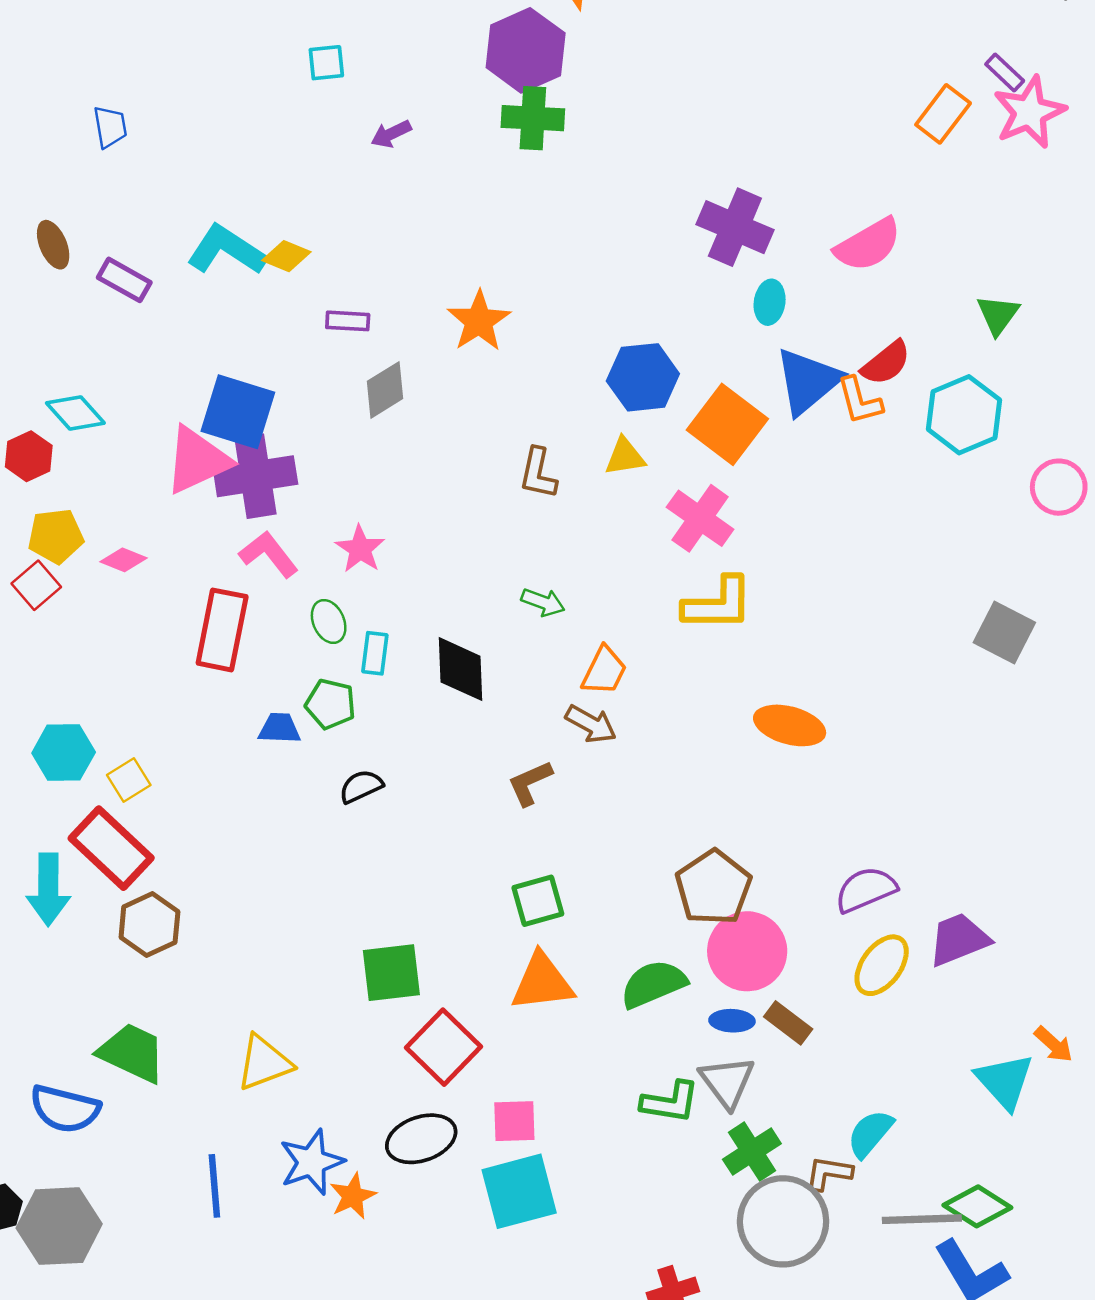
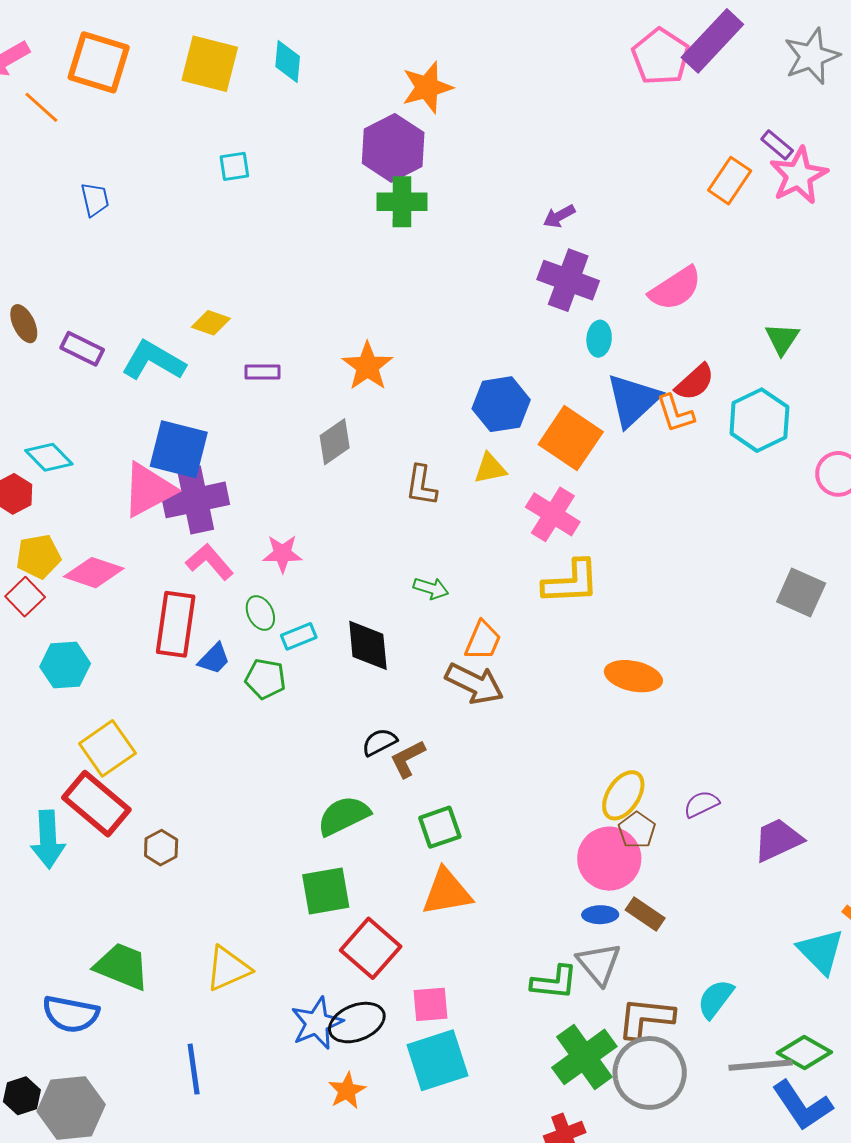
blue trapezoid: (110, 127) -> (95, 200), moved
purple arrow: (391, 134) -> (559, 216), moved
cyan L-shape: (227, 250) -> (153, 361), moved
gray diamond: (385, 390) -> (335, 442), moved
pink star: (360, 549) -> (282, 554), turned -30
pink diamond: (123, 560) -> (94, 573), size x1.6
cyan rectangle: (375, 653) -> (299, 636), turned 64
brown arrow: (591, 724) -> (475, 684), size x1.4
blue trapezoid: (279, 728) -> (214, 659), moved, turned 135
cyan hexagon: (64, 753) -> (65, 665), moved
yellow square: (129, 780) -> (107, 748), size x1.6
brown L-shape: (530, 783) -> (408, 759), moved
black semicircle: (361, 786) -> (379, 742), moved
brown pentagon: (713, 888) -> (637, 830), moved, size x0.6
purple semicircle: (866, 890) -> (701, 804), size x0.7
brown hexagon: (149, 925) -> (161, 848), moved, size x0.7
yellow ellipse: (882, 965) -> (623, 795), moved
green semicircle: (653, 984) -> (344, 816), moved
green cross: (752, 1151) -> (584, 1057), moved, size x1.4
blue star: (312, 1162) -> (317, 1023), moved
brown L-shape: (829, 1173) -> (646, 1018), moved, size x1.5
orange star: (353, 1196) -> (347, 1091), moved

